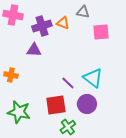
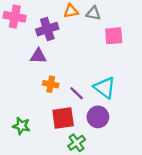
orange triangle: (63, 23) -> (71, 11), moved, turned -32
orange cross: (11, 75) -> (51, 84), moved
green star: (19, 112) -> (21, 126), size x0.7

